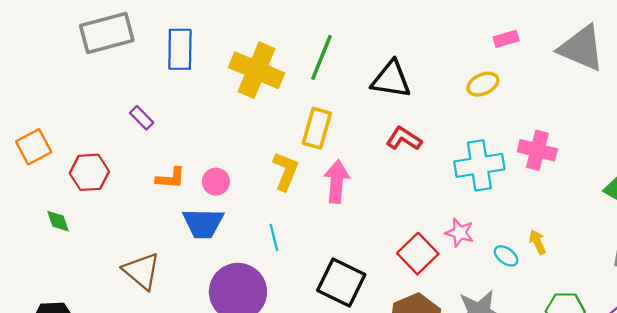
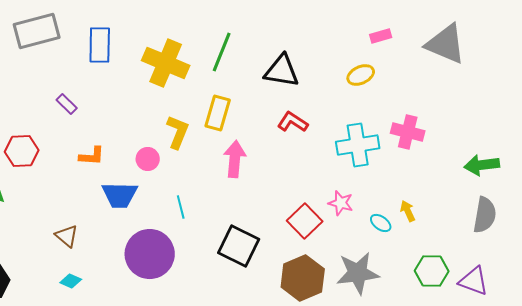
yellow L-shape: (286, 171) -> (178, 132), moved
pink circle: (216, 182) -> (148, 159), moved
brown triangle: (142, 271) -> (67, 236), size x0.7

